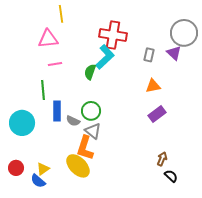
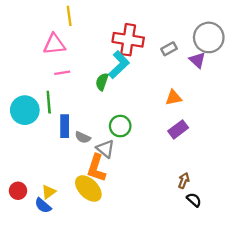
gray rectangle: (149, 55) -> (169, 49), moved, turned 48
green circle: (91, 111) -> (120, 126), moved
cyan circle: (22, 123) -> (25, 110), moved

